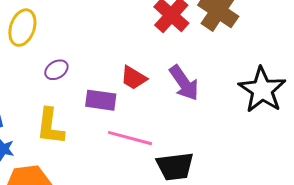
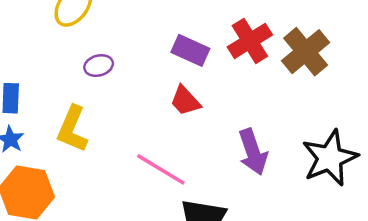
purple arrow: (184, 83) -> (253, 152), moved
purple rectangle: (101, 100) -> (190, 50), moved

